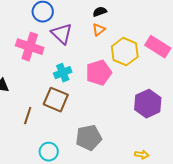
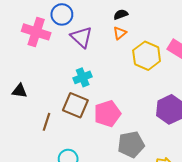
pink cross: (30, 47) -> (36, 32), moved
pink pentagon: (99, 73) -> (107, 114), moved
gray pentagon: (89, 138) -> (131, 144), moved

